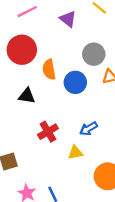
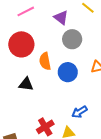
gray circle: (94, 54) -> (72, 39), moved
red cross: (48, 132) -> (45, 127), moved

